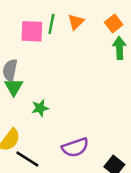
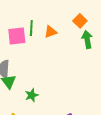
orange triangle: (76, 22) -> (51, 32), moved, turned 32

